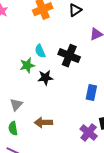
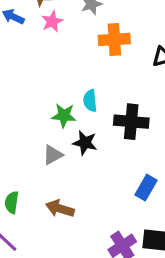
black cross: (69, 56) -> (131, 122), turned -35
gray triangle: (16, 105) -> (53, 155), moved

